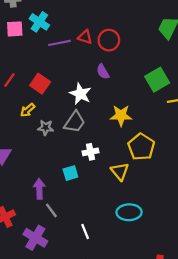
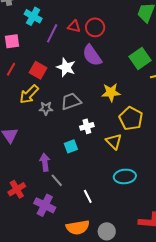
pink square: (15, 29) -> (12, 41), moved
purple line: (59, 43) -> (52, 33), turned -48
purple semicircle: (103, 72) -> (92, 55), size x1.6
white star: (80, 94) -> (66, 67), moved
yellow arrow: (28, 110) -> (29, 94), size x1.5
gray trapezoid: (75, 122) -> (71, 101), turned -140

